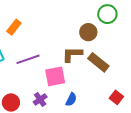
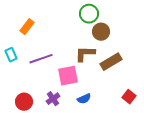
green circle: (107, 14) -> (89, 14), moved
brown rectangle: (98, 62) -> (111, 62), turned -70
blue semicircle: (71, 99) -> (84, 99), turned 40

